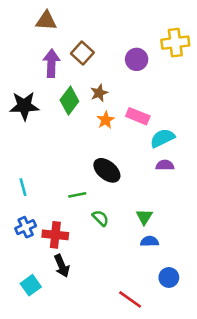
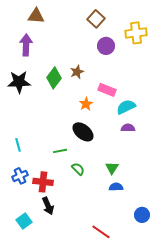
brown square: (82, 53) -> (96, 19), moved
purple arrow: (51, 63) -> (26, 45), moved
orange star: (106, 120) -> (86, 104), moved
blue circle: (169, 277) -> (142, 215), moved

